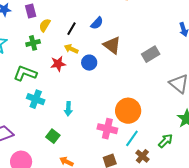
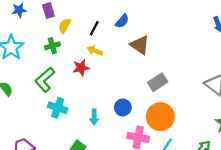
gray rectangle: (151, 54) -> (158, 82), moved
blue circle: (89, 63) -> (123, 107), moved
green L-shape: (25, 73) -> (45, 80), turned -60

